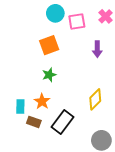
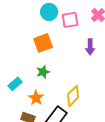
yellow diamond: (95, 99) -> (73, 96), moved
cyan rectangle: (20, 107) -> (15, 84), moved, turned 48

